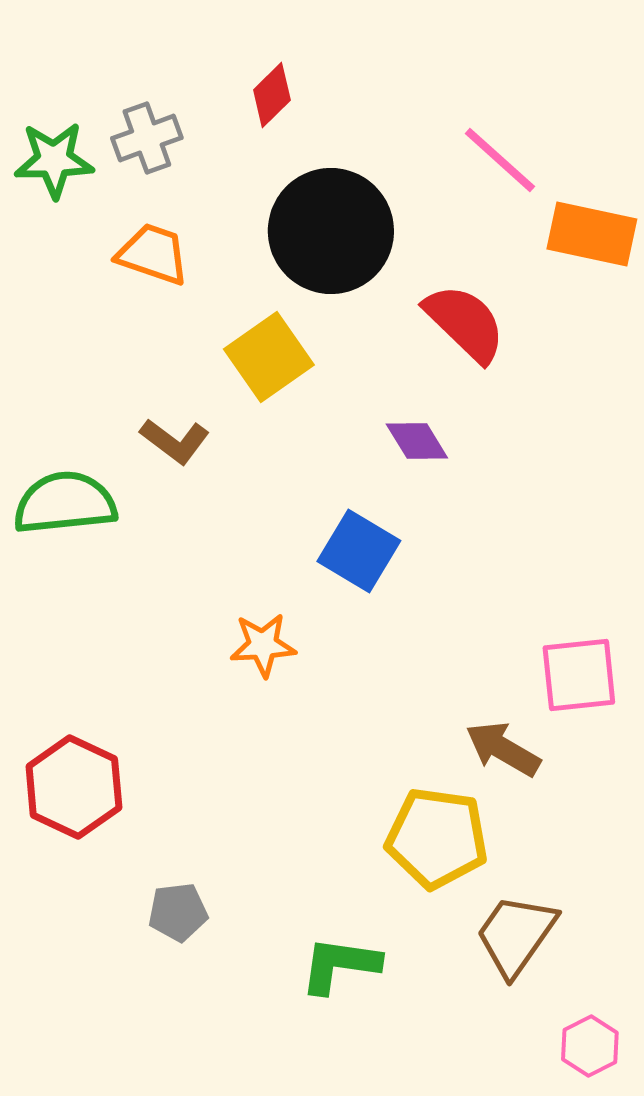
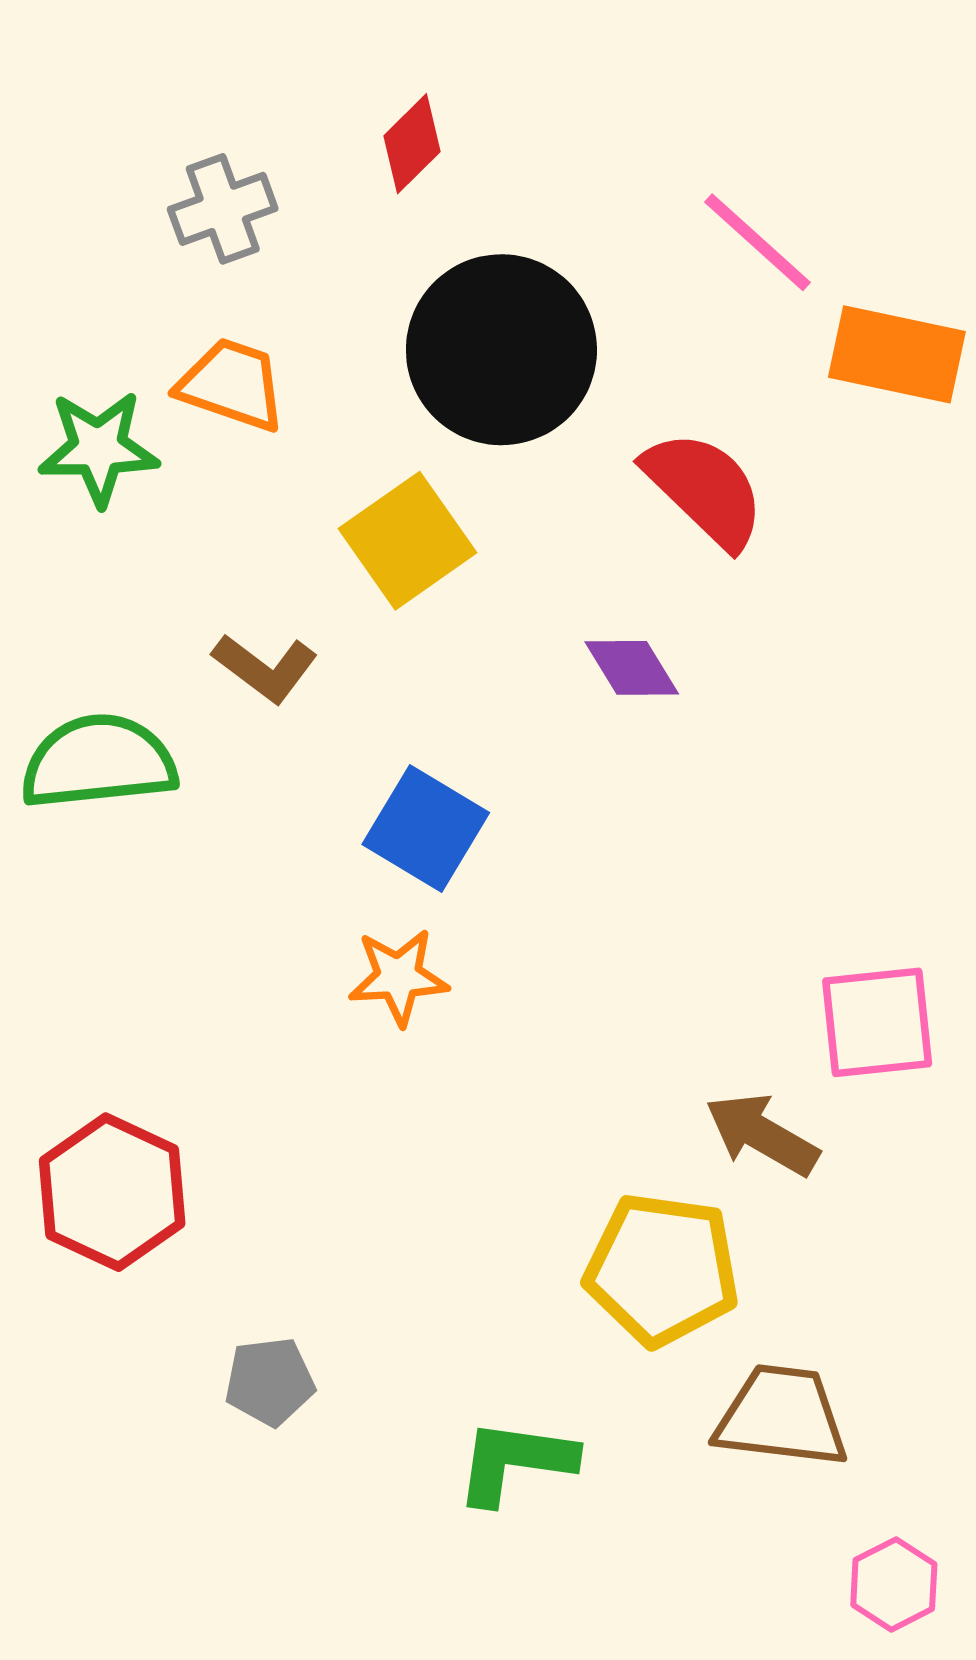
green star: (54, 160) -> (98, 448), moved
blue square: (359, 551) -> (426, 828), moved
brown trapezoid: (516, 935) -> (782, 1416), turned 62

